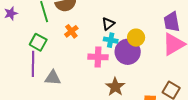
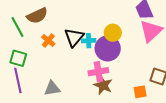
black triangle: (108, 24) -> (74, 37), moved, size x1.5
pink cross: (98, 57) -> (98, 72), moved
gray triangle: (53, 78) -> (52, 88), moved

